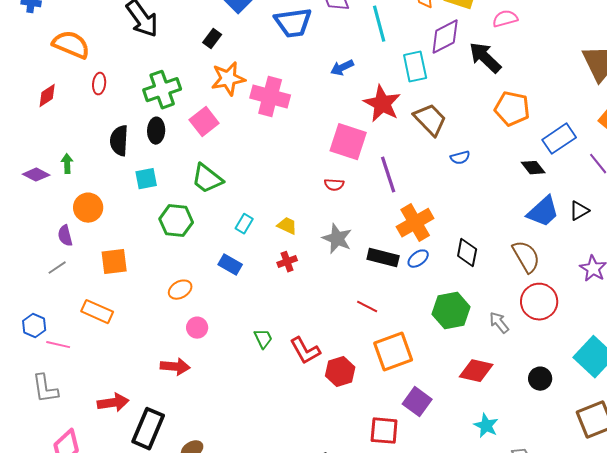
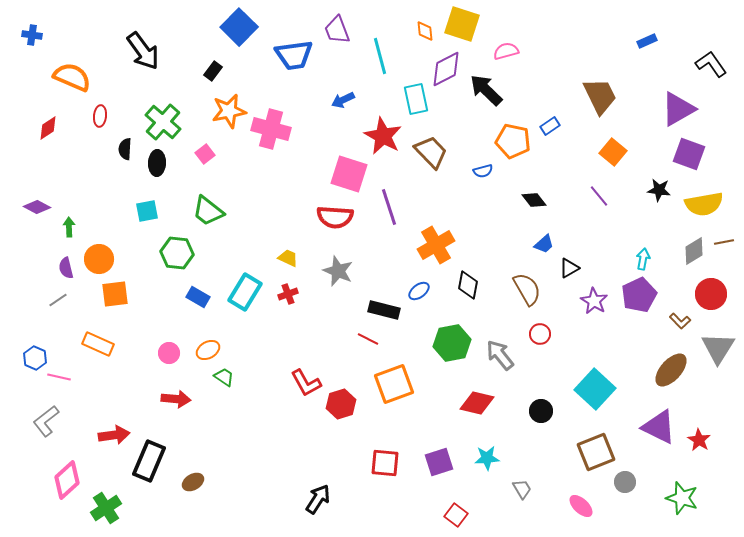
green cross: (162, 90) -> (163, 122), turned -30
pink square: (204, 122) -> (205, 154), size x0.7
blue rectangle: (559, 139) -> (550, 126), moved, size x0.6
black semicircle: (119, 141) -> (125, 149), moved, size x0.7
blue semicircle: (460, 158) -> (483, 171), moved
green arrow: (67, 164) -> (69, 227), moved
red semicircle: (334, 185) -> (335, 217), size x1.8
orange circle: (88, 208) -> (99, 259), moved
black triangle: (579, 211) -> (569, 268), moved
blue trapezoid: (543, 212) -> (544, 244), size x0.6
orange cross: (415, 223) -> (436, 245), moved
cyan rectangle: (244, 224) -> (245, 292), moved, size x1.8
black rectangle: (383, 258) -> (384, 310), moved
blue rectangle: (230, 265) -> (198, 297), moved
orange ellipse: (180, 290) -> (208, 350), moved
red circle: (539, 302) -> (540, 334), size x0.6
gray arrow: (499, 323) -> (500, 355), size x1.4
pink circle: (197, 328) -> (169, 353), moved
green trapezoid: (263, 339) -> (224, 377), moved, turned -30
gray L-shape: (45, 389) -> (46, 421), turned 60
purple square: (417, 402) -> (439, 462), moved, turned 36
cyan star: (486, 426) -> (487, 458), turned -30

